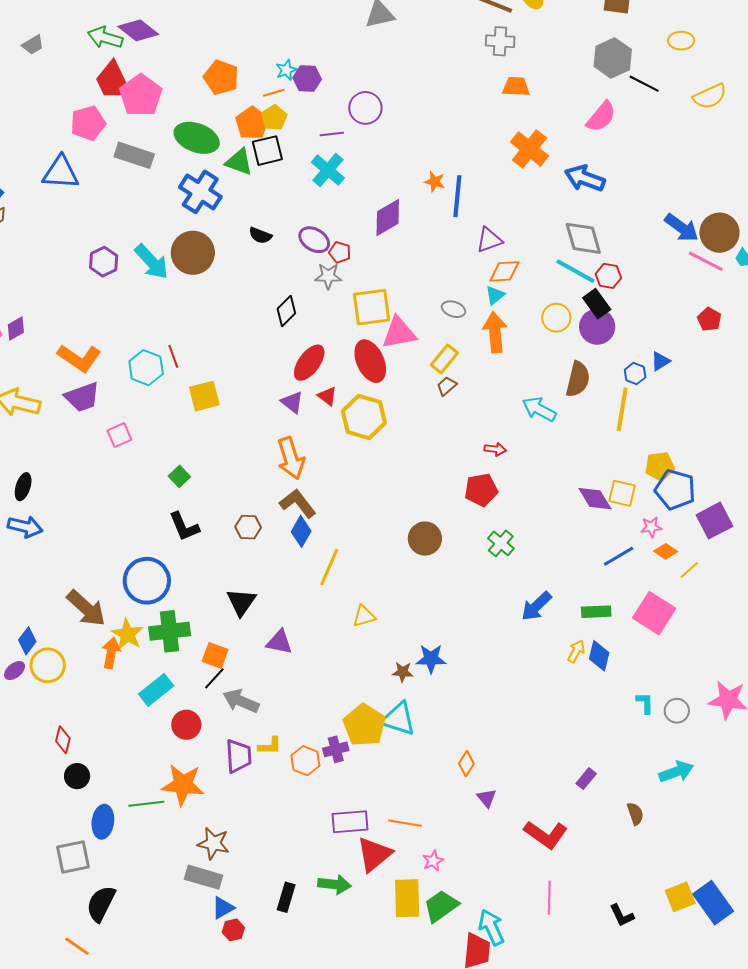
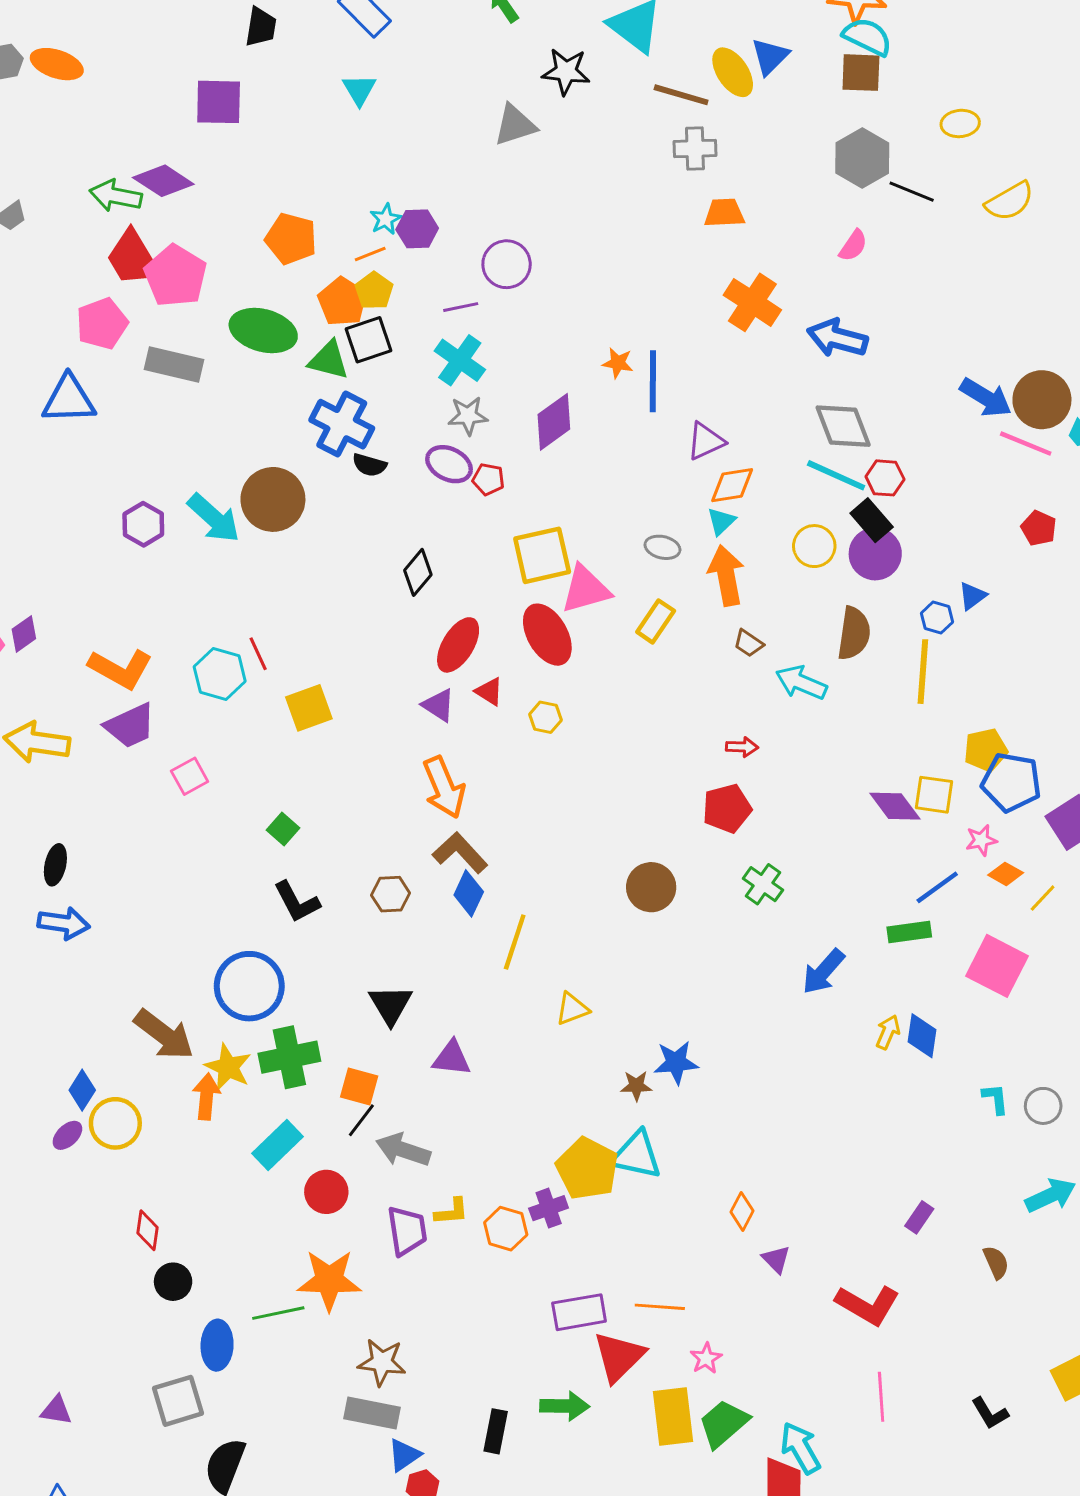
pink semicircle: (601, 117) -> (853, 246), size x0.7
blue cross: (200, 192) -> (342, 424), moved
gray star: (328, 276) -> (468, 416), moved
brown trapezoid: (447, 386) -> (748, 643), moved, turned -100
yellow hexagon: (364, 417) -> (545, 717), size x0.5
green rectangle: (596, 612) -> (909, 932), moved

